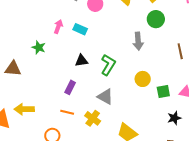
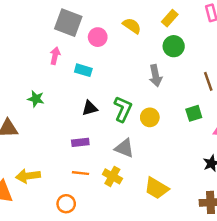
pink arrow: (58, 27) -> (55, 56), moved
yellow circle: (143, 79) -> (150, 117), moved
purple rectangle: (70, 87) -> (80, 142), turned 64
green square: (163, 92) -> (194, 113), moved

